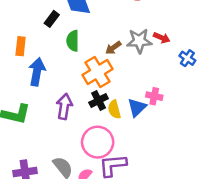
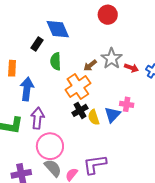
red arrow: (162, 38) -> (131, 68), moved
gray star: (139, 41) -> (112, 58), turned -30
purple arrow: (64, 106) -> (37, 118), moved
pink circle: (98, 142) -> (50, 146), moved

